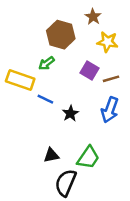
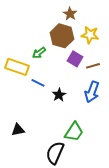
brown star: (93, 17) -> (70, 14), moved
brown hexagon: (61, 35) -> (62, 36), moved
black triangle: (51, 155) -> (18, 130), moved

